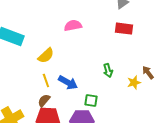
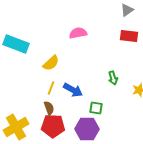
yellow line: (46, 81) -> (51, 88), turned 40
brown semicircle: (44, 101) -> (49, 108), turned 120

